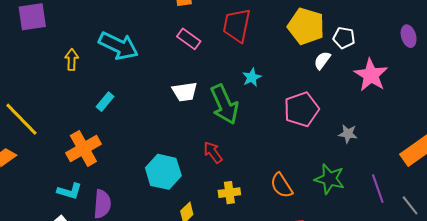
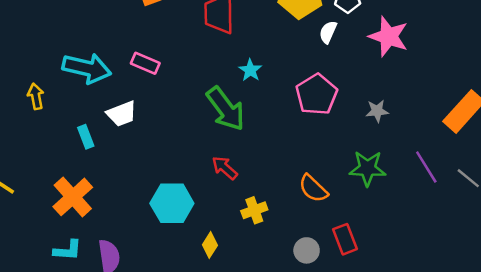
pink rectangle: (189, 39) -> (145, 63), moved
white trapezoid: (185, 92) -> (122, 114), moved
cyan rectangle: (105, 102) -> (86, 137), turned -48

